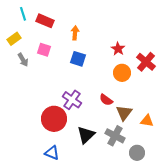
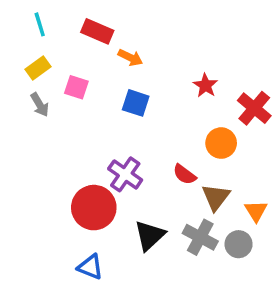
red rectangle: (45, 21) -> (97, 31), moved
orange arrow: (75, 33) -> (130, 58), turned 112
yellow rectangle: (14, 39) -> (38, 68), moved
orange circle: (122, 73) -> (221, 143), moved
orange triangle: (147, 121) -> (256, 211), turned 48
gray circle: (137, 153) -> (239, 244), moved

